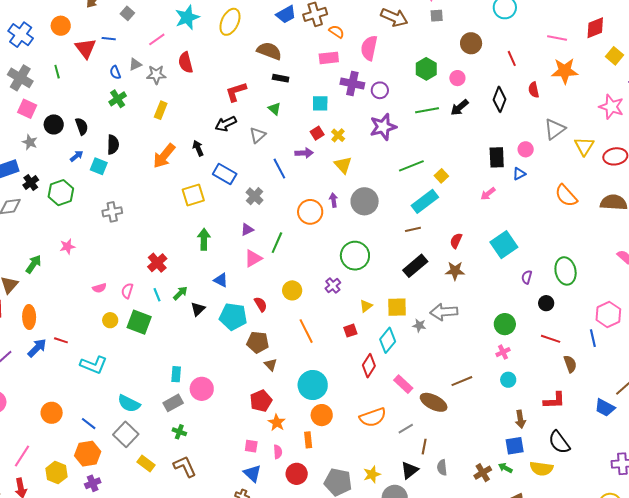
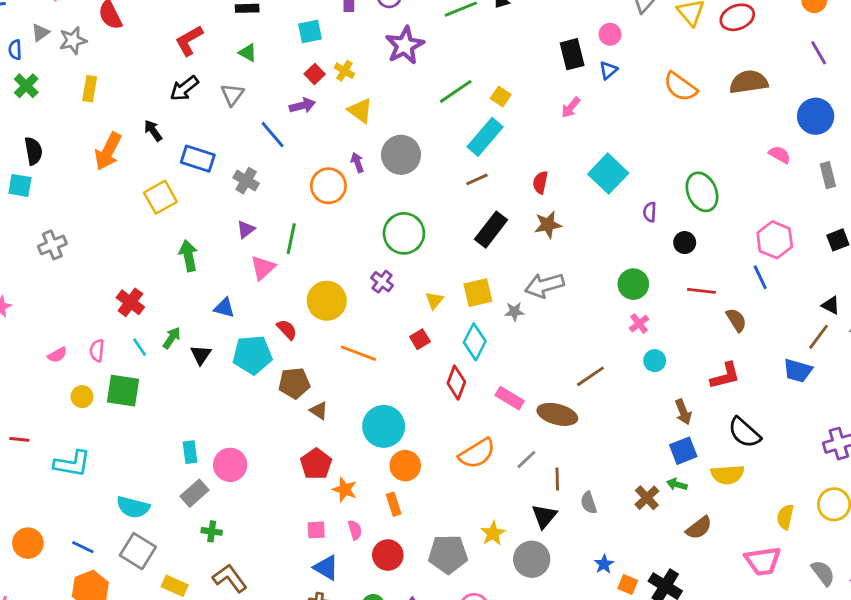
blue semicircle: (115, 72) -> (15, 50), turned 32
yellow circle: (292, 290) -> (327, 301), size x1.4
orange line: (306, 331) -> (358, 353), turned -30

